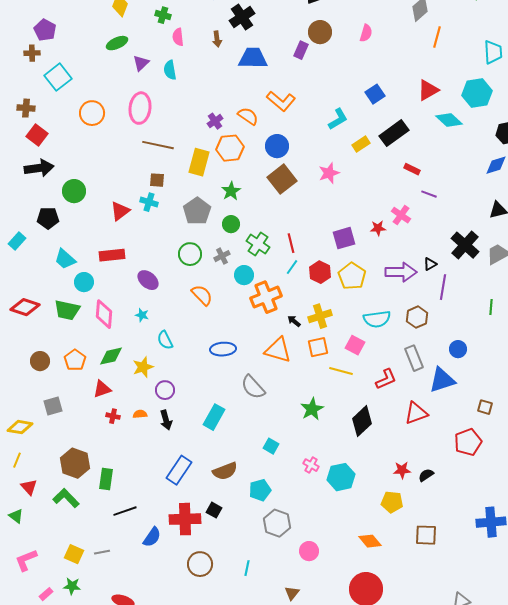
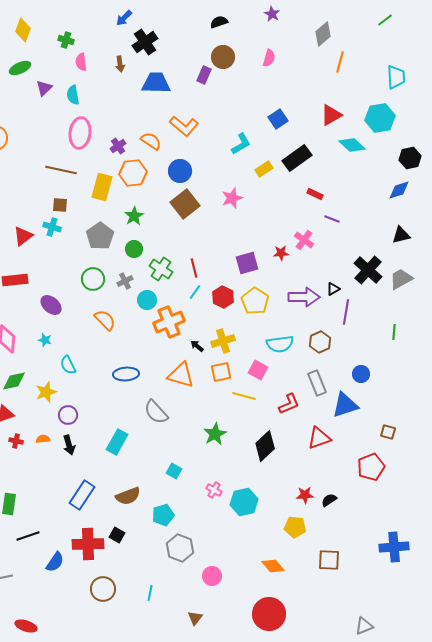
pink ellipse: (140, 108) -> (80, 133), moved

